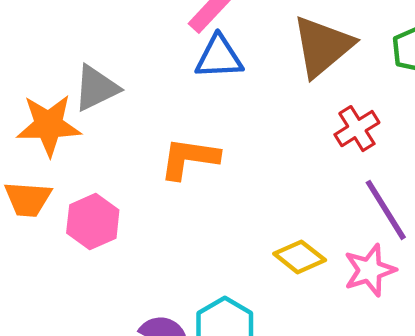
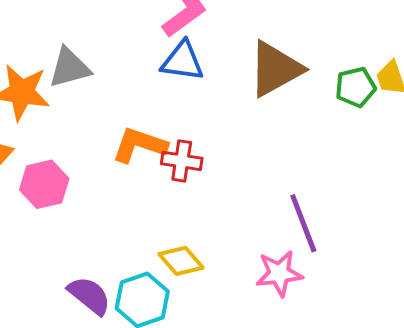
red cross: (357, 129) -> (182, 161), moved, turned 30
yellow diamond: (300, 257) -> (181, 261), moved

